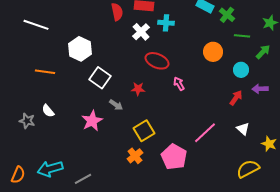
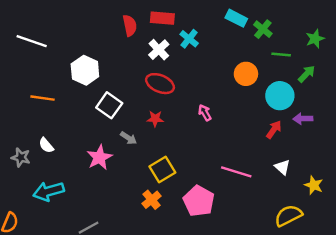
cyan cross: (166, 23) -> (189, 39), turned 35
red ellipse: (157, 61) -> (160, 84), moved
cyan circle: (241, 70) -> (280, 96), size x1.5
pink line: (205, 133) -> (236, 172), turned 60
cyan arrow: (50, 169) -> (49, 191), moved

